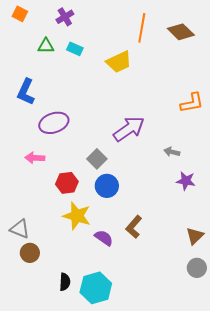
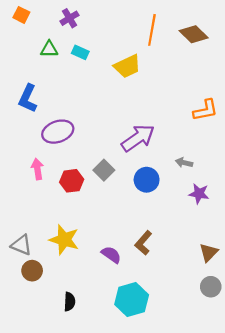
pink arrow: (35, 158) -> (37, 169), turned 78
red hexagon: (67, 183) -> (72, 181), moved
blue circle: (107, 186) -> (147, 180), moved
yellow star: (77, 216) -> (64, 240), moved
cyan hexagon: (96, 288) -> (132, 300), moved

